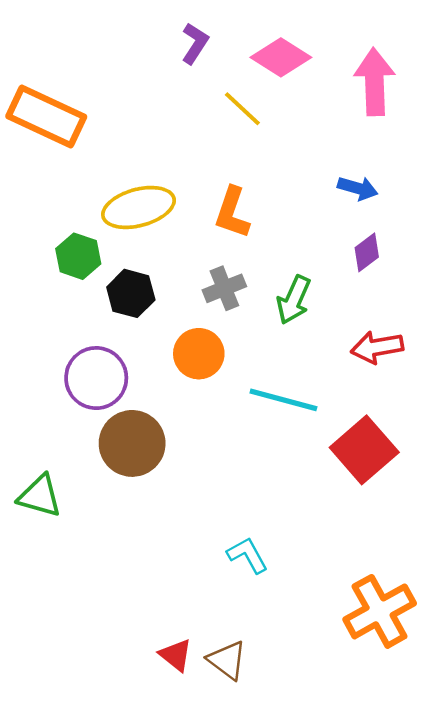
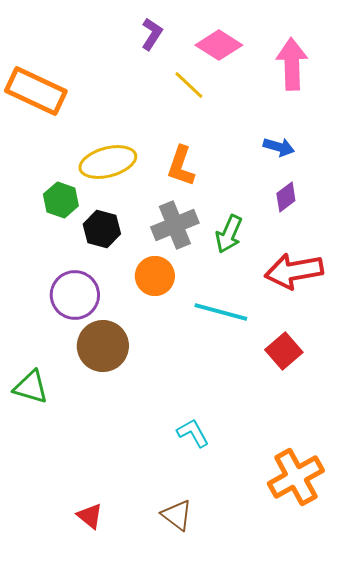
gray cross: (224, 288) -> (175, 225), size x1.4
red arrow: (377, 347) -> (294, 271), size x1.4
red square: (364, 450) -> (284, 351), size x0.7
red triangle: (176, 655) -> (90, 516), moved

